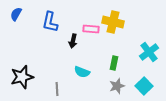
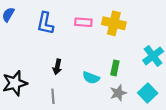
pink rectangle: (91, 29) -> (83, 22), moved
black arrow: (73, 41) -> (57, 67), moved
cyan semicircle: (82, 72) -> (91, 78), moved

